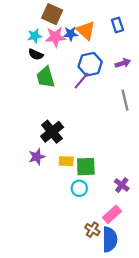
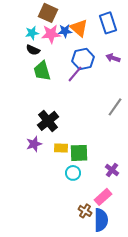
blue rectangle: (117, 25) -> (108, 23), size x1.5
purple arrow: (123, 63) -> (113, 58), turned -144
gray line: (125, 100) -> (115, 107), moved, turned 48

